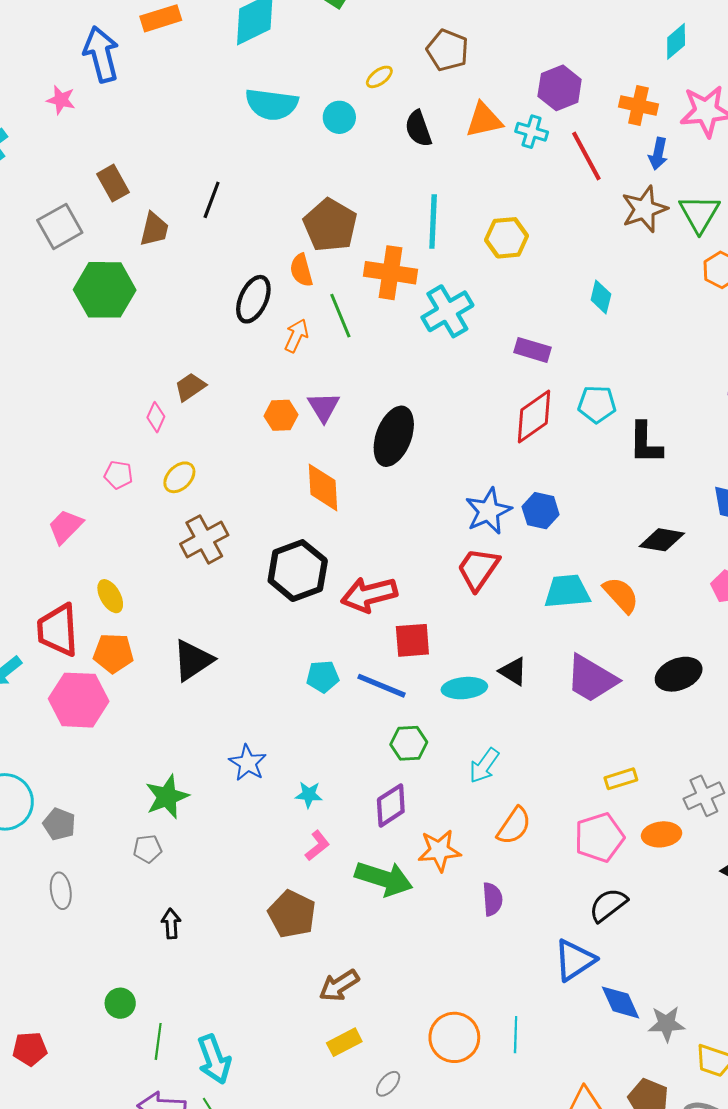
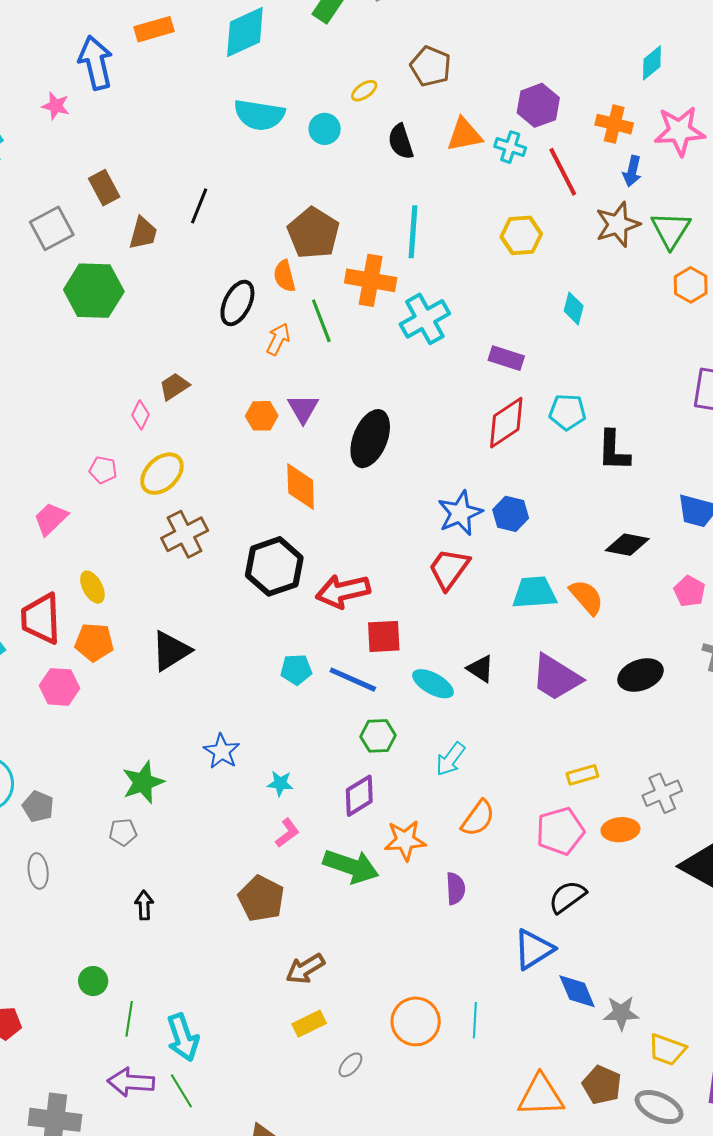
yellow hexagon: (507, 238) -> (521, 235), moved
yellow ellipse: (179, 477) -> (162, 474), size x1.4
cyan ellipse: (464, 688) -> (433, 684), turned 33
pink hexagon: (79, 700) -> (60, 687), size x0.7

